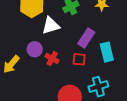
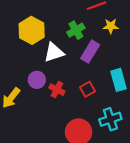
purple rectangle: (86, 38) -> (90, 52), moved
red square: (79, 59) -> (88, 89), turned -32

